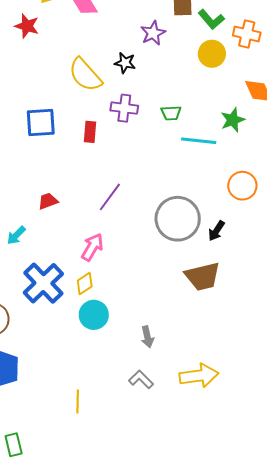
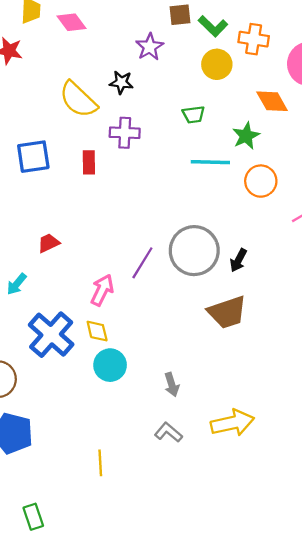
green trapezoid: (171, 113) -> (193, 115), moved
orange circle: (242, 186) -> (261, 181), moved
purple line: (110, 197) -> (142, 263), moved
yellow diamond: (85, 283) -> (97, 331), turned -65

